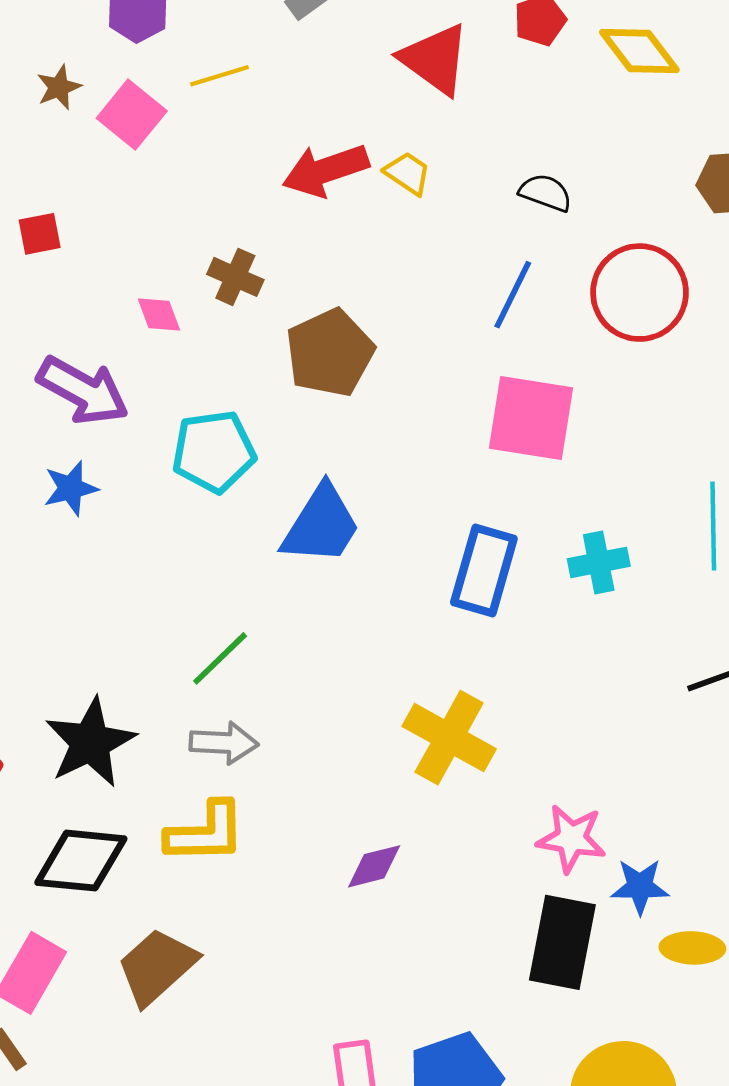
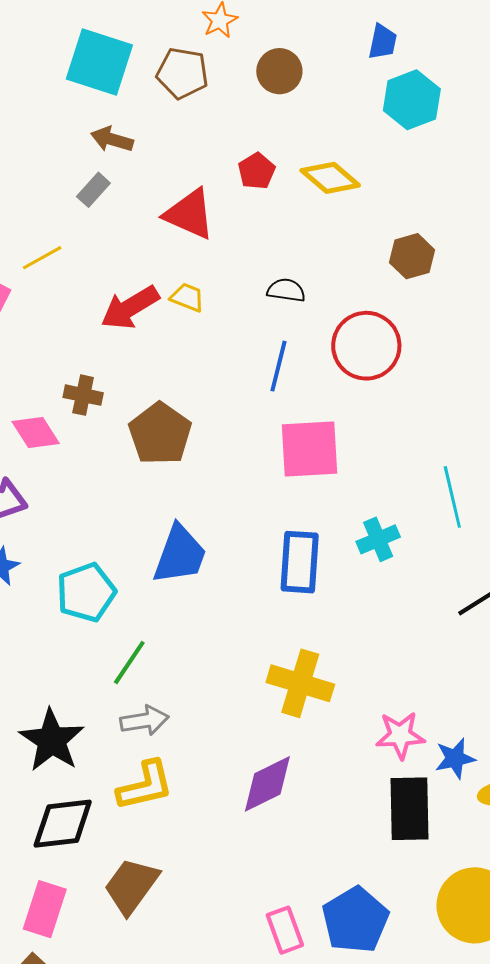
pink diamond: (159, 315) -> (36, 433), size x1.4
cyan pentagon: (214, 452) -> (86, 592), moved
purple diamond: (374, 866) -> (267, 784), size x1.5

